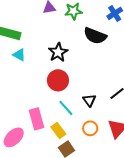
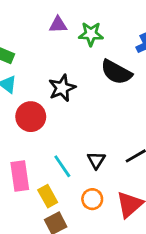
red circle: (58, 80) -> (31, 117), moved

